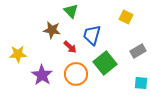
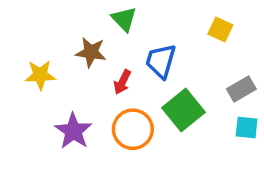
red arrow: (70, 47) -> (122, 82), turned 72
yellow star: (18, 54) -> (40, 75), moved
cyan square: (141, 83) -> (247, 127), moved

